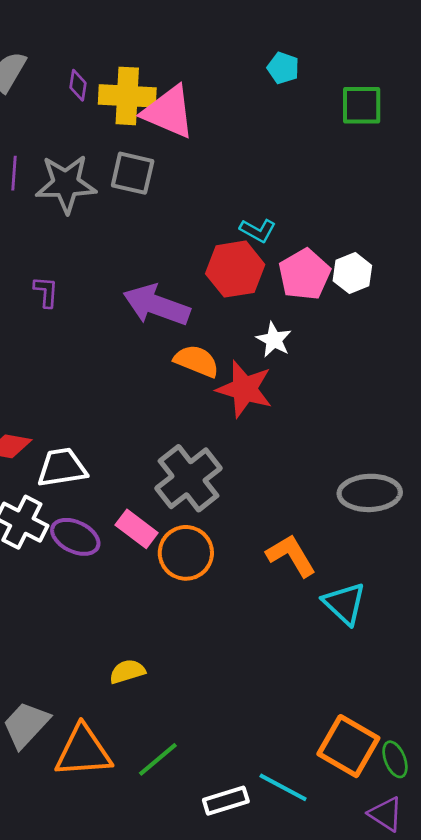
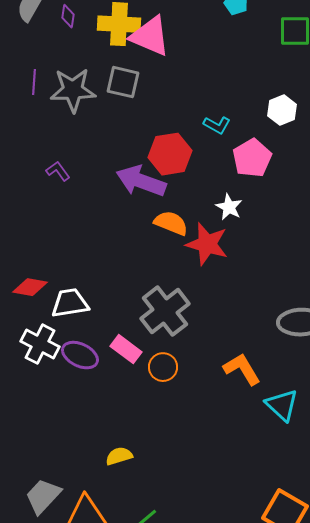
purple diamond: (78, 85) -> (68, 16), moved
red hexagon: (235, 269) -> (170, 154), moved
white hexagon: (352, 273) -> (282, 110), moved
purple L-shape: (46, 292) -> (58, 171), turned -40
orange circle: (186, 553) -> (163, 367), size x0.7

